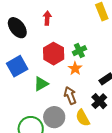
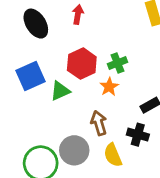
green triangle: (41, 84) -> (60, 91), moved
black cross: (99, 101) -> (138, 135), turned -35

